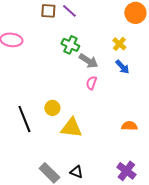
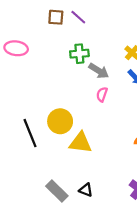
green cross: (70, 45) -> (79, 54), turned -30
yellow circle: (52, 108) -> (60, 121), size x1.5

